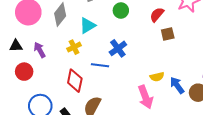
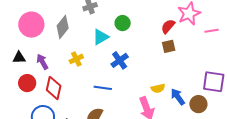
red semicircle: (157, 15) -> (168, 26), moved
cyan triangle: (87, 26) -> (101, 37), moved
blue line: (100, 65) -> (103, 88), moved
red diamond: (75, 81) -> (54, 88), moved

